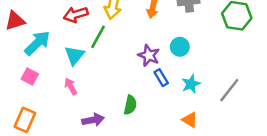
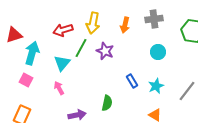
cyan arrow: (37, 43) -> (32, 53), turned -30
cyan circle: (180, 47) -> (158, 52), moved
purple star: (149, 55) -> (105, 51), moved

